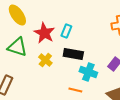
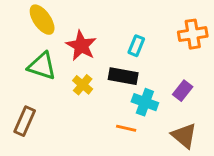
cyan rectangle: (66, 31) -> (136, 46), moved

